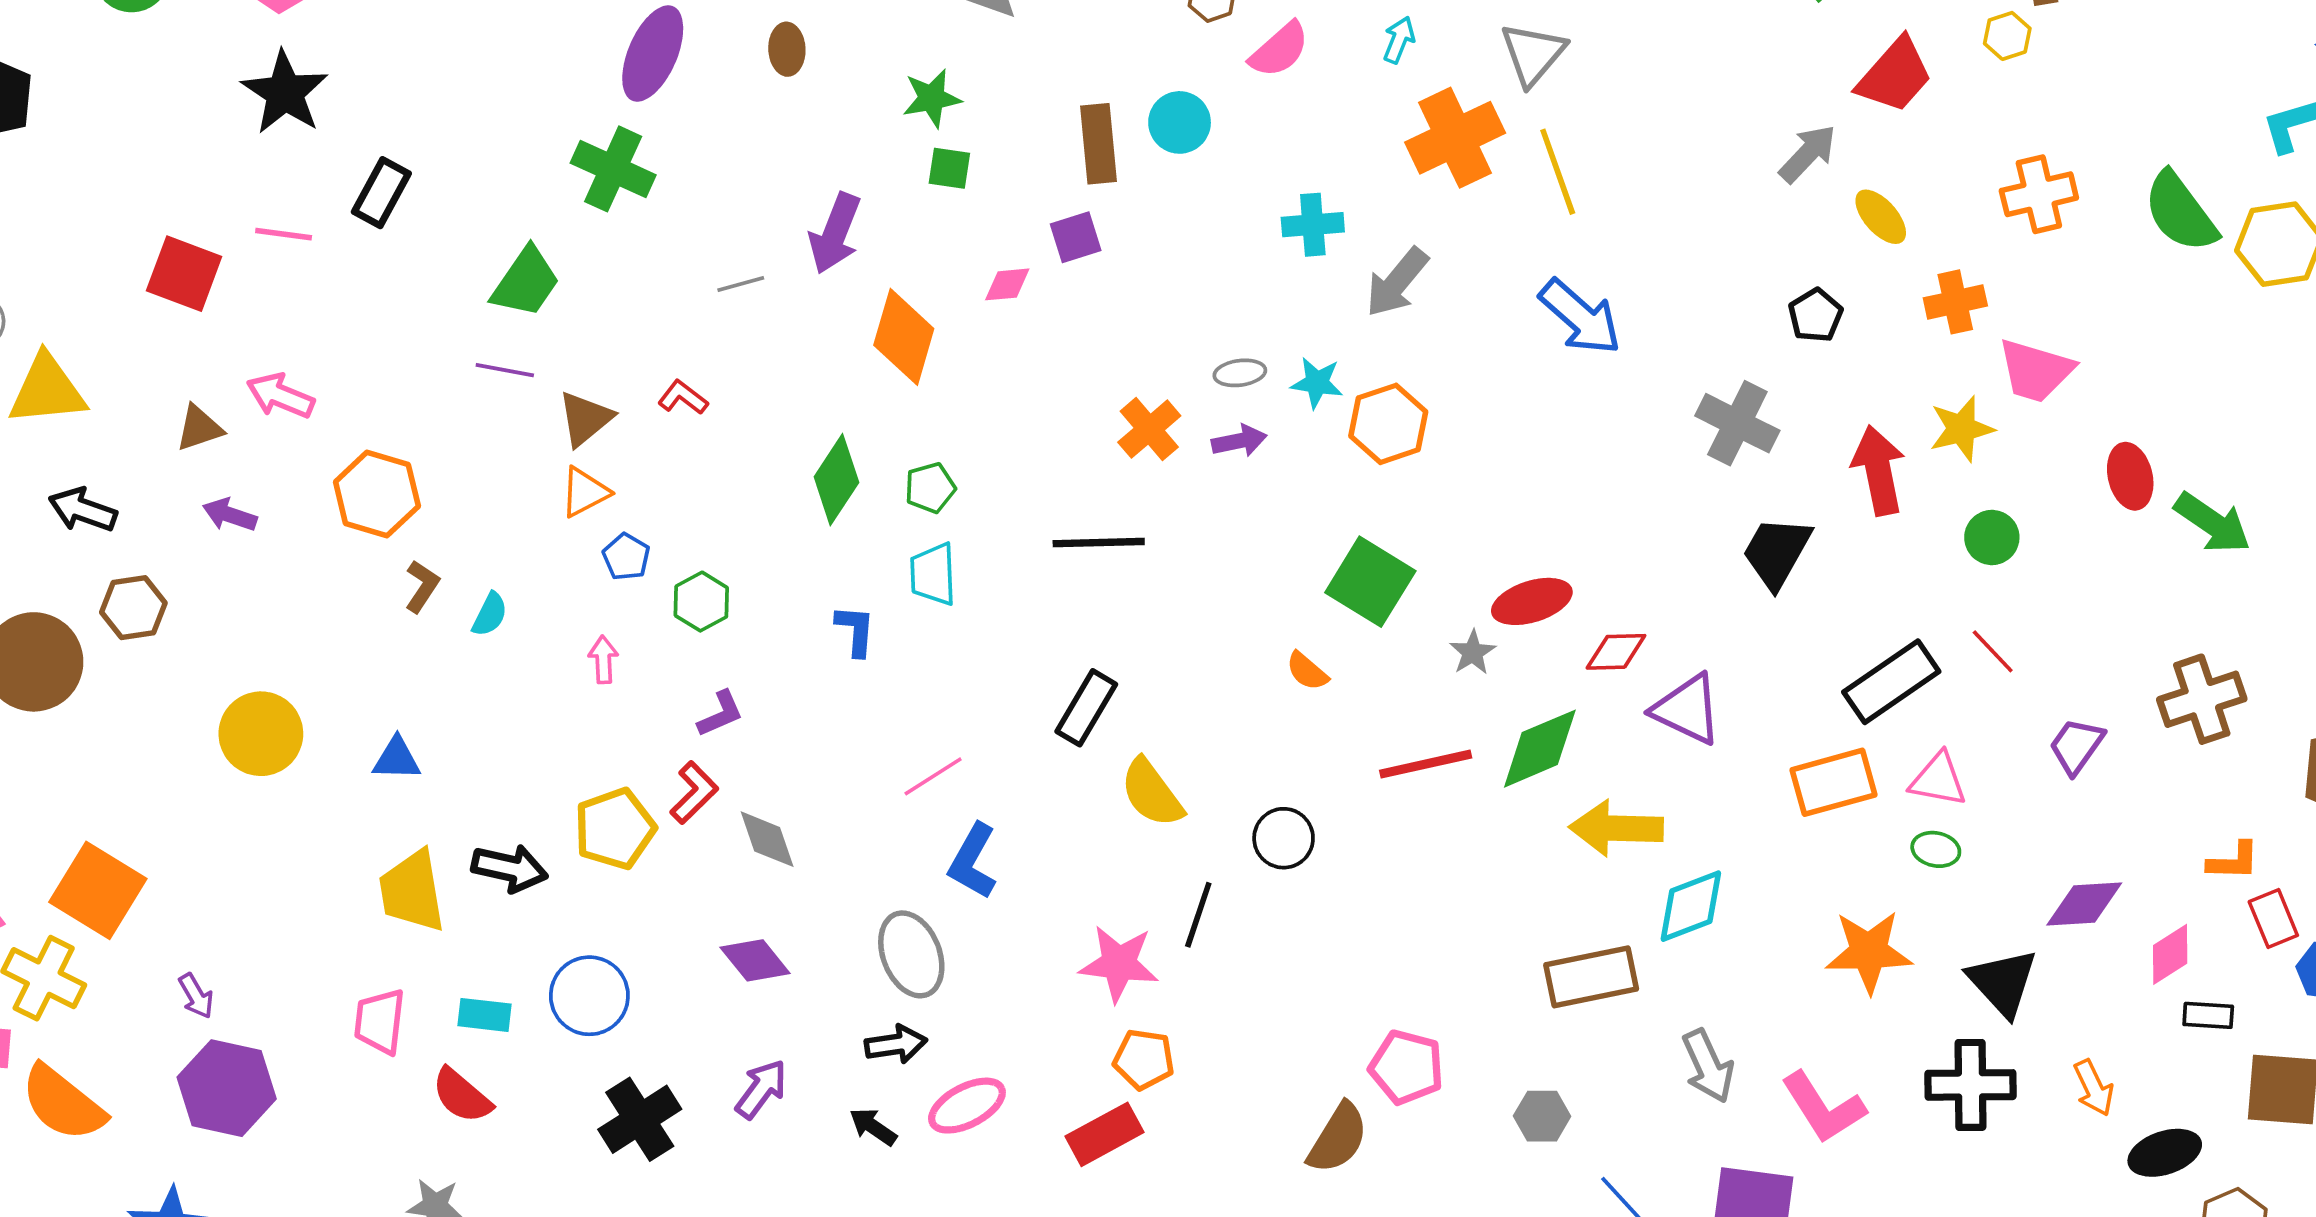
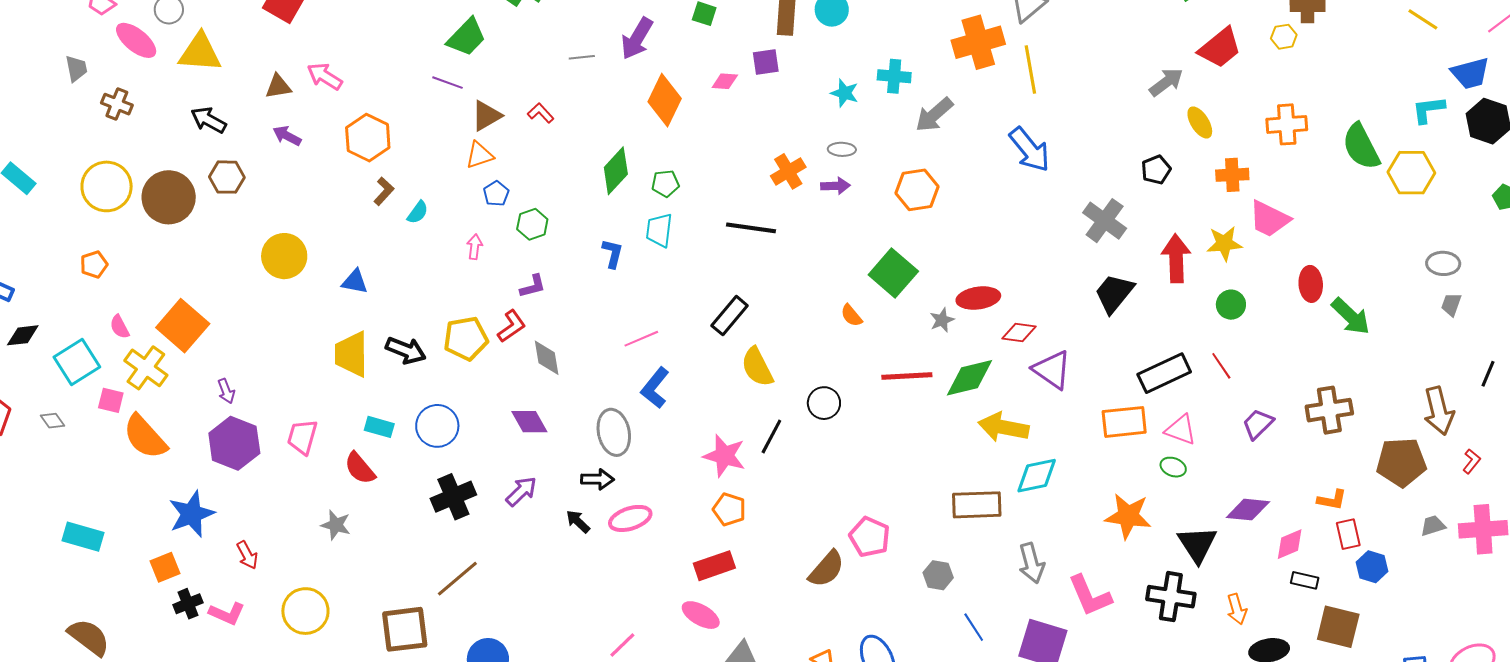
cyan star: (1317, 383) -> (845, 93), moved
pink trapezoid: (380, 1021) -> (302, 437), moved
red rectangle: (1105, 1134) -> (714, 566), moved

